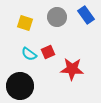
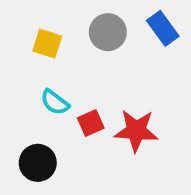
red square: (48, 52) -> (91, 123), moved
black circle: (20, 86) -> (38, 163), size x0.7

